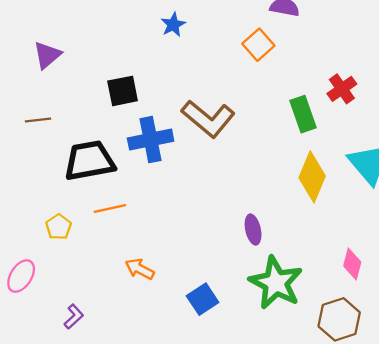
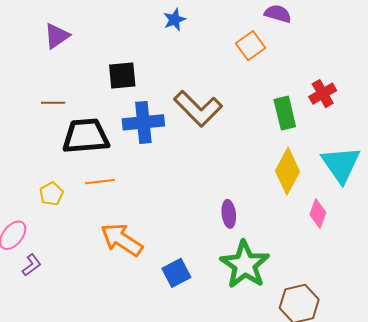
brown line: (38, 120) -> (53, 103), moved
pink diamond: (352, 264) -> (318, 213), moved
orange arrow: (140, 269) -> (122, 240), size x1.6
purple L-shape: (74, 317) -> (32, 265), moved

